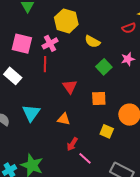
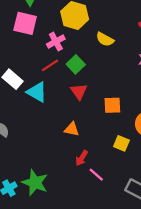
pink square: (22, 44) -> (25, 23), moved
red line: (45, 64) -> (50, 65), turned 56
green square: (104, 67) -> (76, 64), moved
cyan triangle: (31, 113) -> (37, 92), moved, turned -36

